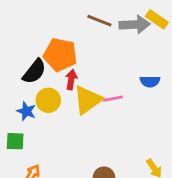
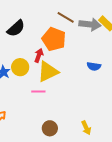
orange pentagon: (60, 55) -> (54, 39), moved
black semicircle: (34, 71) -> (16, 28), moved
pink line: (113, 99) -> (38, 92), moved

